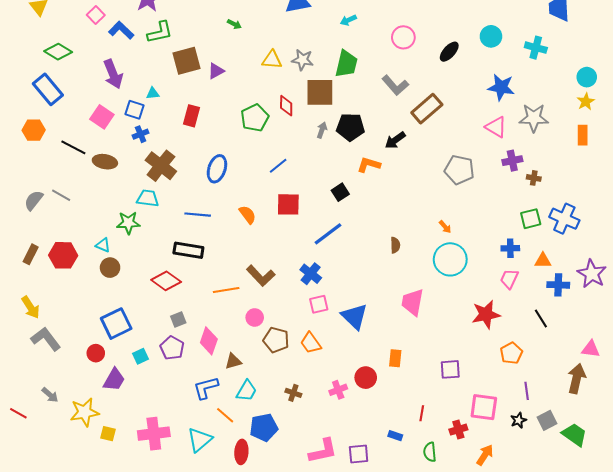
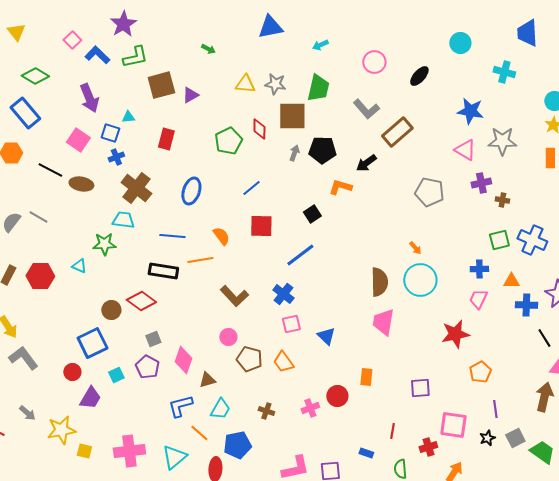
cyan circle: (491, 36) -> (460, 43), moved
brown semicircle: (395, 245) -> (379, 282), moved, size x1.8
brown circle: (110, 268) -> (111, 310), moved
orange line: (226, 290) -> (200, 260), moved
blue triangle: (354, 316) -> (326, 336), size x0.7
black line: (541, 319) -> (544, 338), moved

